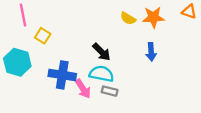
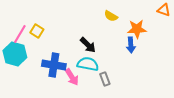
pink line: (23, 15) -> (20, 34), moved, turned 42
orange star: (153, 17) -> (137, 29), moved
gray rectangle: (110, 91) -> (105, 79), moved, turned 56

